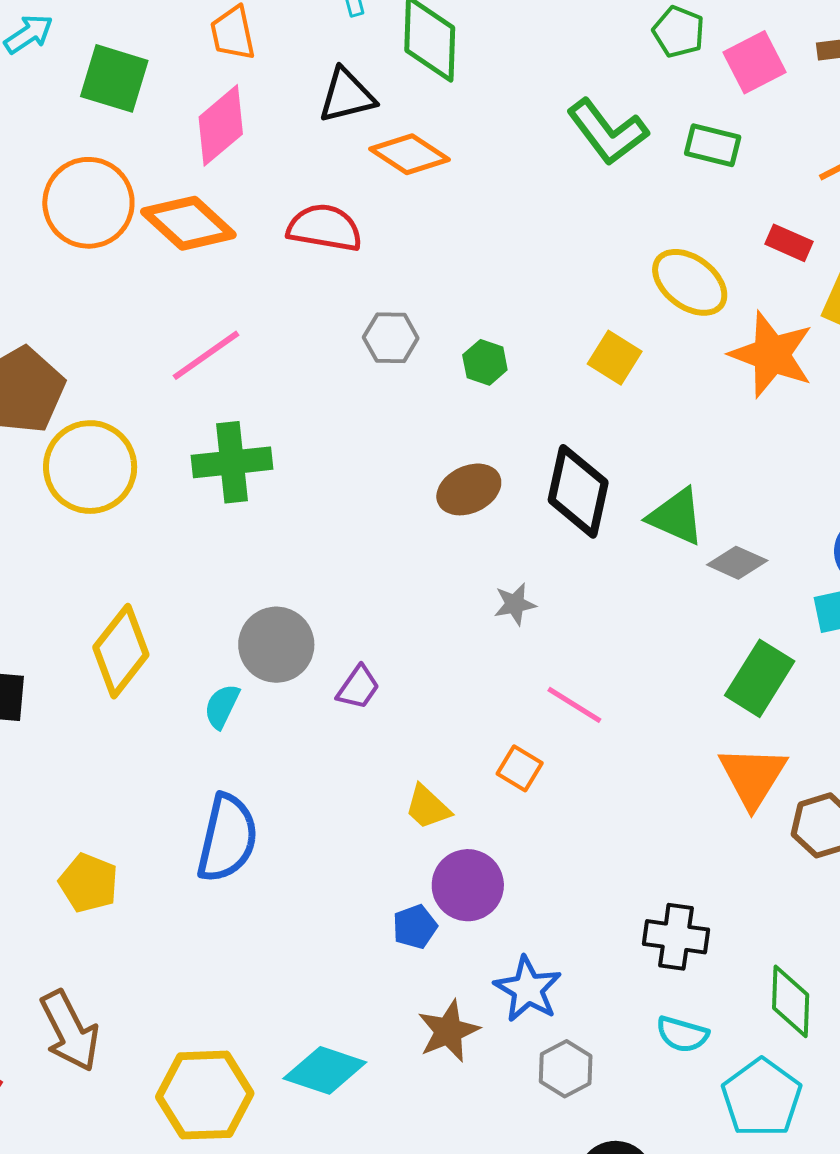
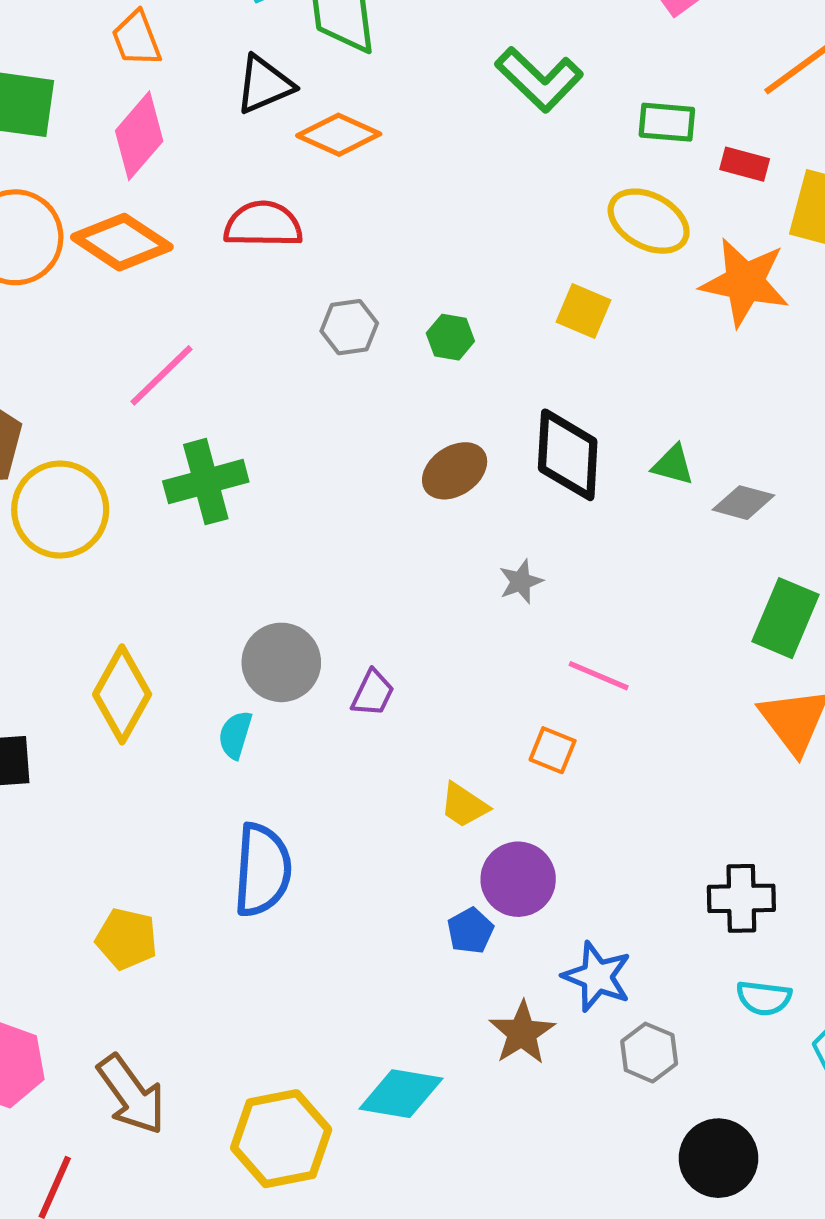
green rectangle: (713, 145) -> (667, 122), moved
green triangle: (676, 517) -> (673, 465), size x0.7

